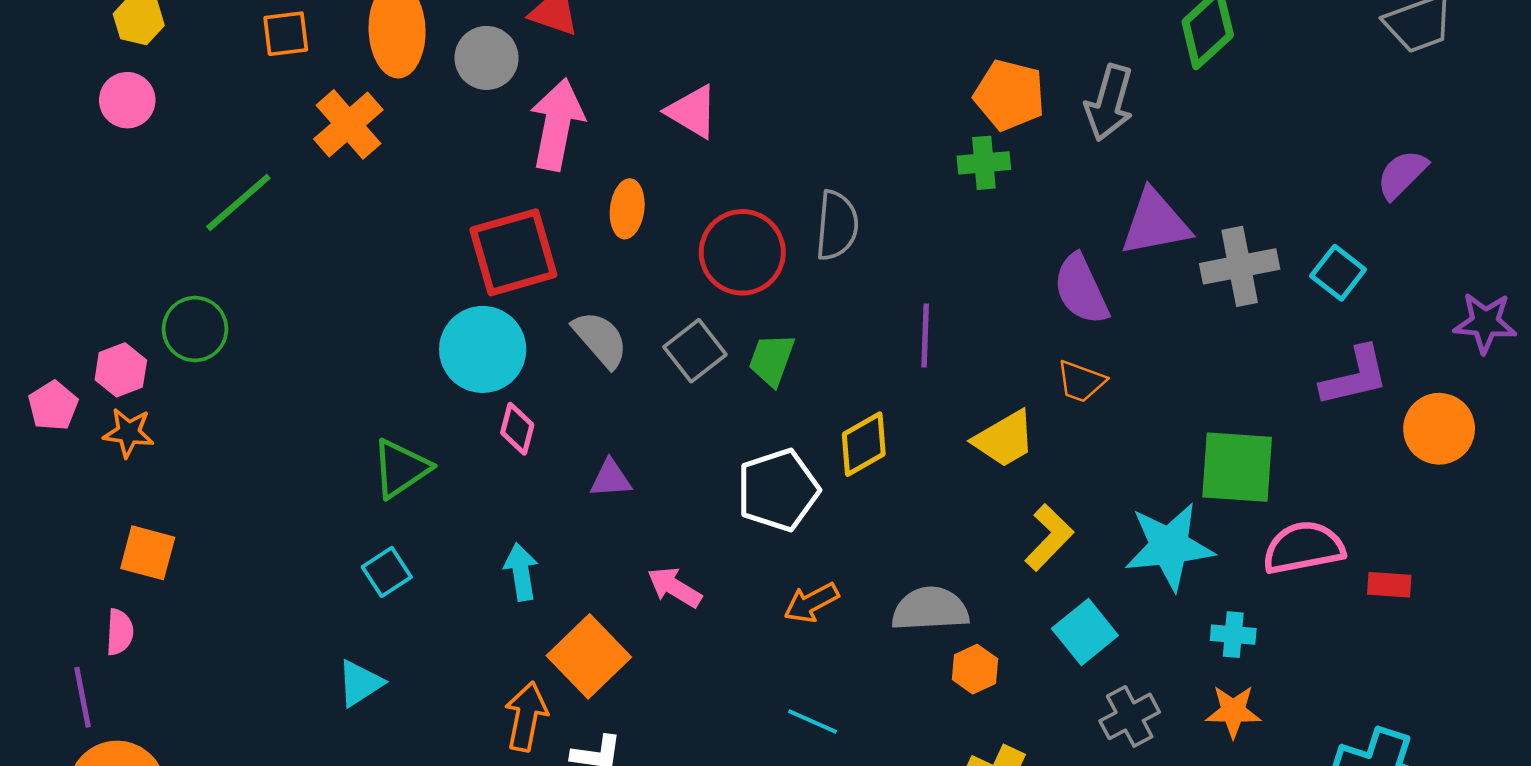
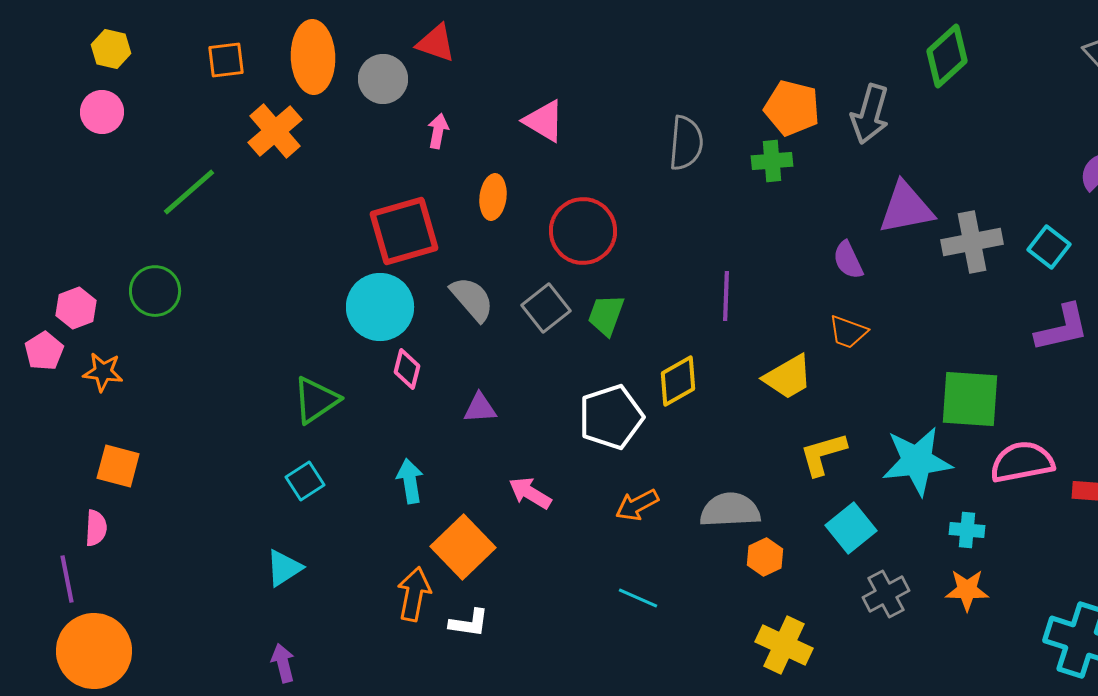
pink arrow: (557, 124) -> (438, 131), size x0.5
gray semicircle: (837, 225) -> (686, 143), moved
purple semicircle: (1081, 289) -> (848, 260), size x0.7
pink hexagon: (121, 370) -> (76, 308), moved
yellow L-shape: (1049, 537) -> (823, 454), turned -150

